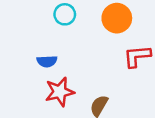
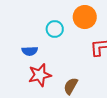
cyan circle: (65, 14) -> (55, 29), moved

